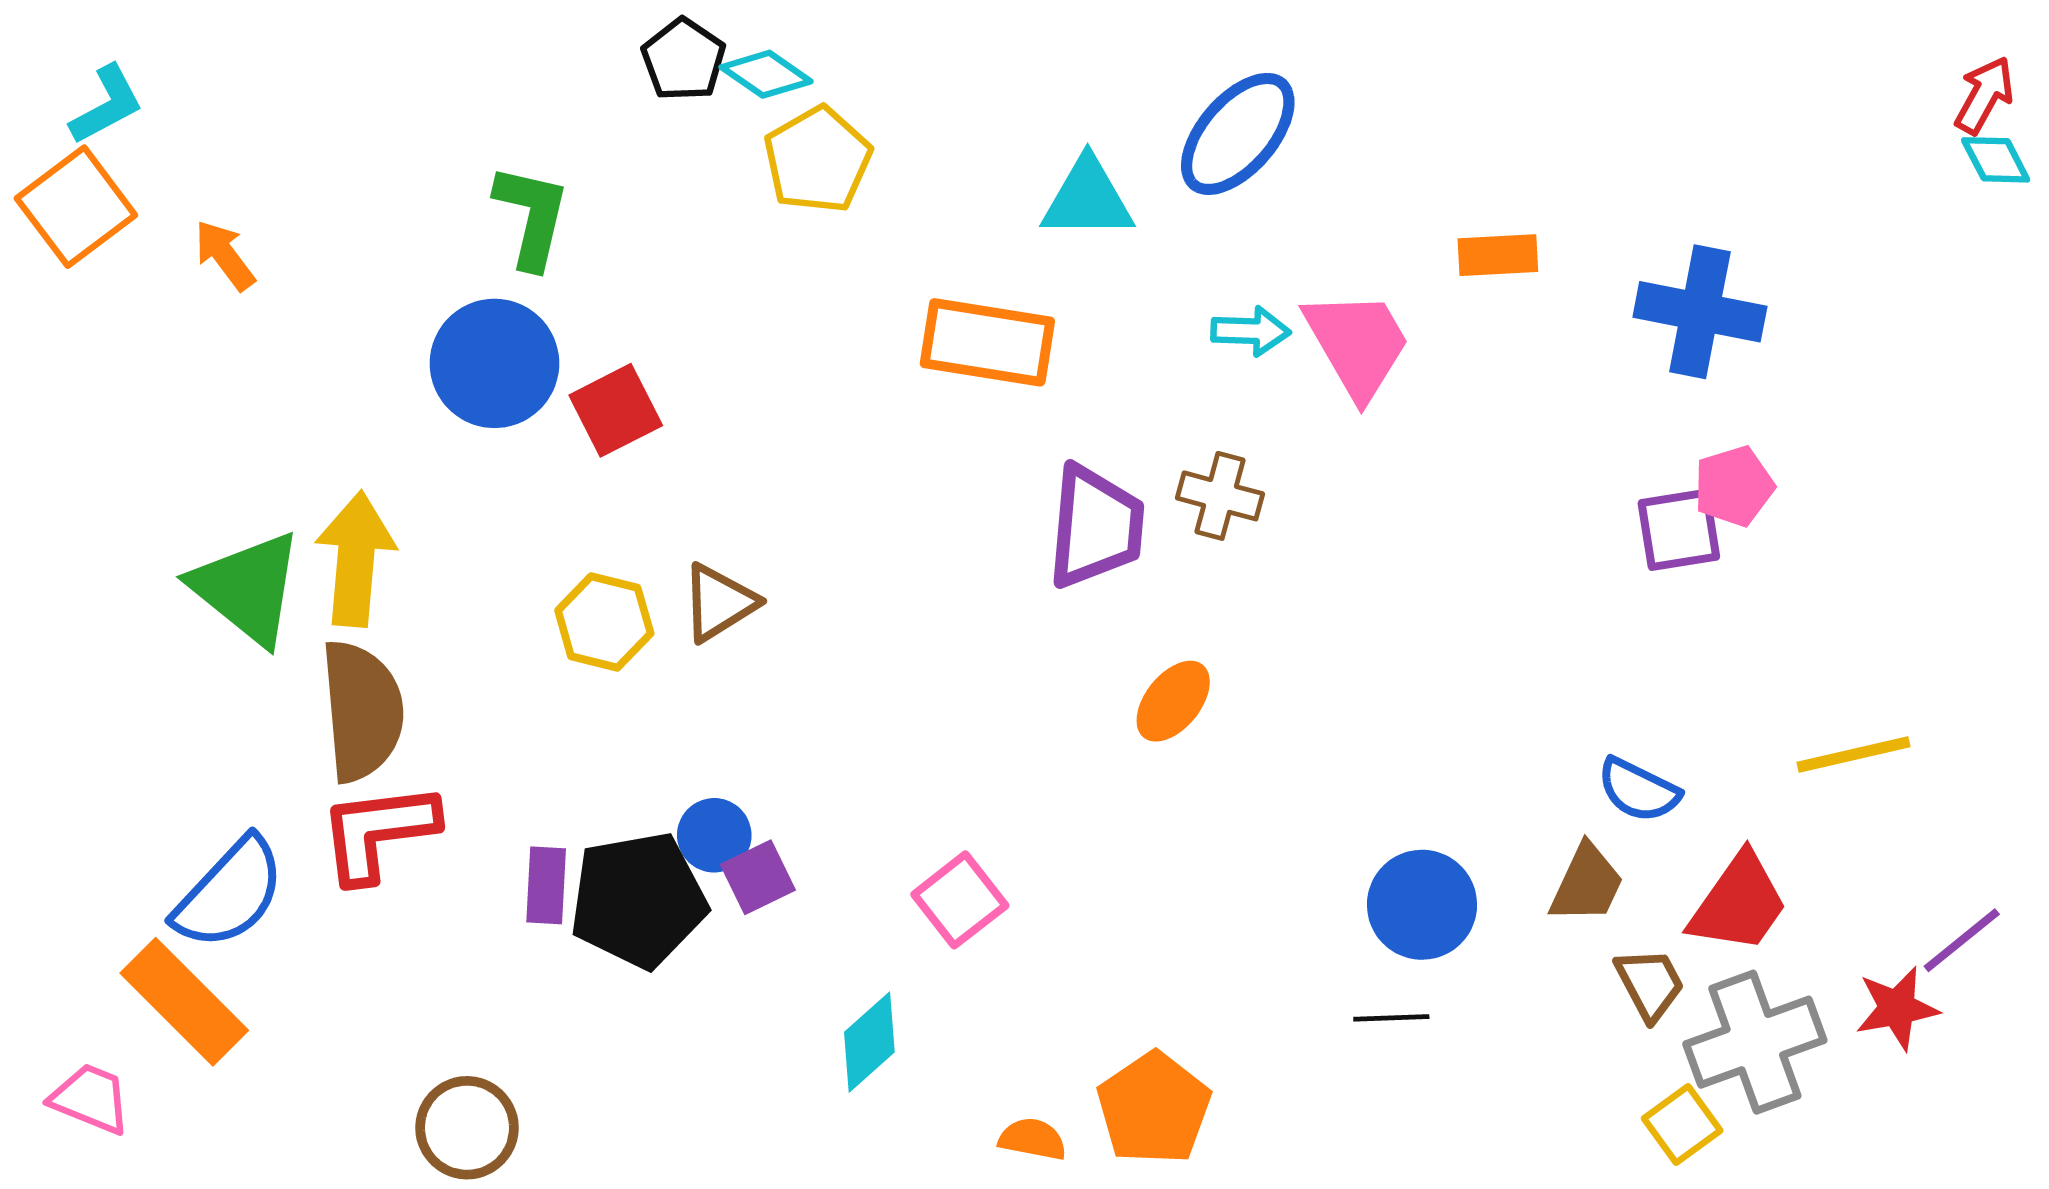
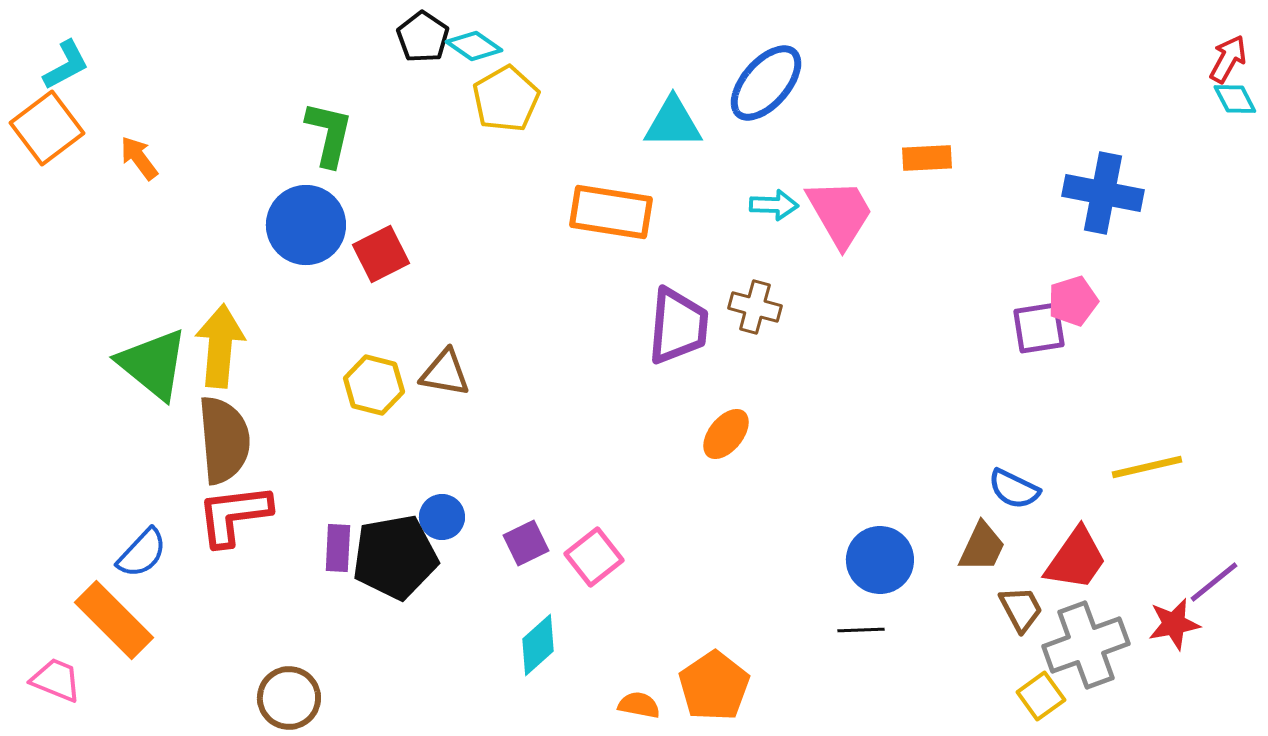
blue cross: (1700, 312) -> (1103, 193), moved
brown triangle: (719, 603) -> (445, 373), turned 42
purple square: (758, 877) -> (526, 543), moved
blue semicircle: (229, 893) -> (142, 553), size x0.7

